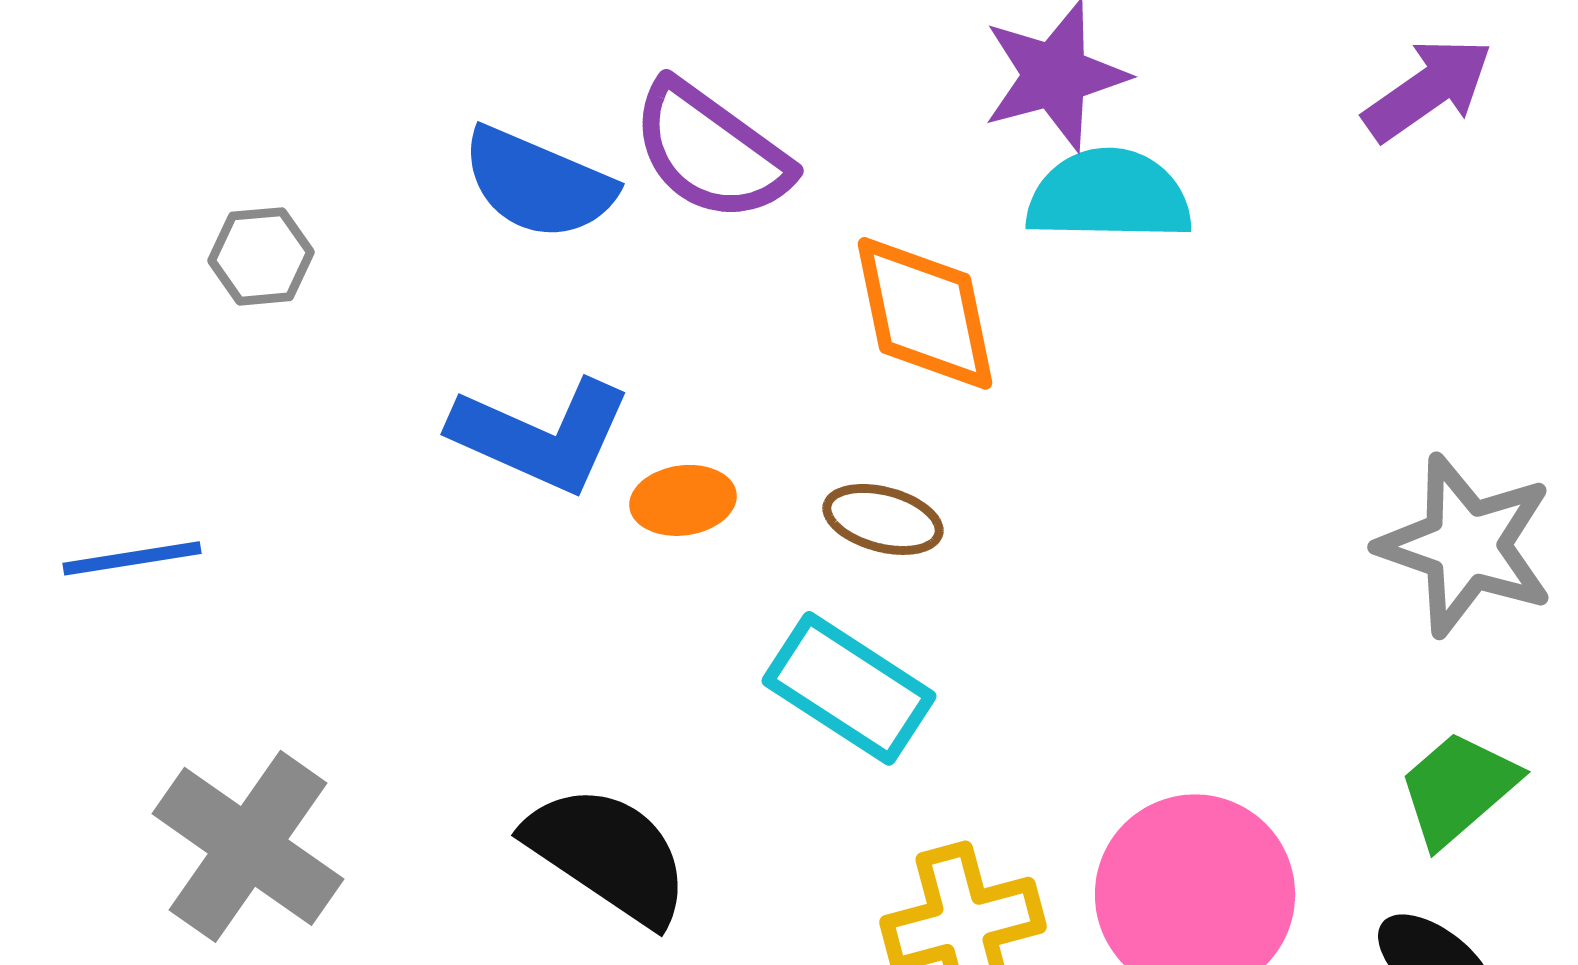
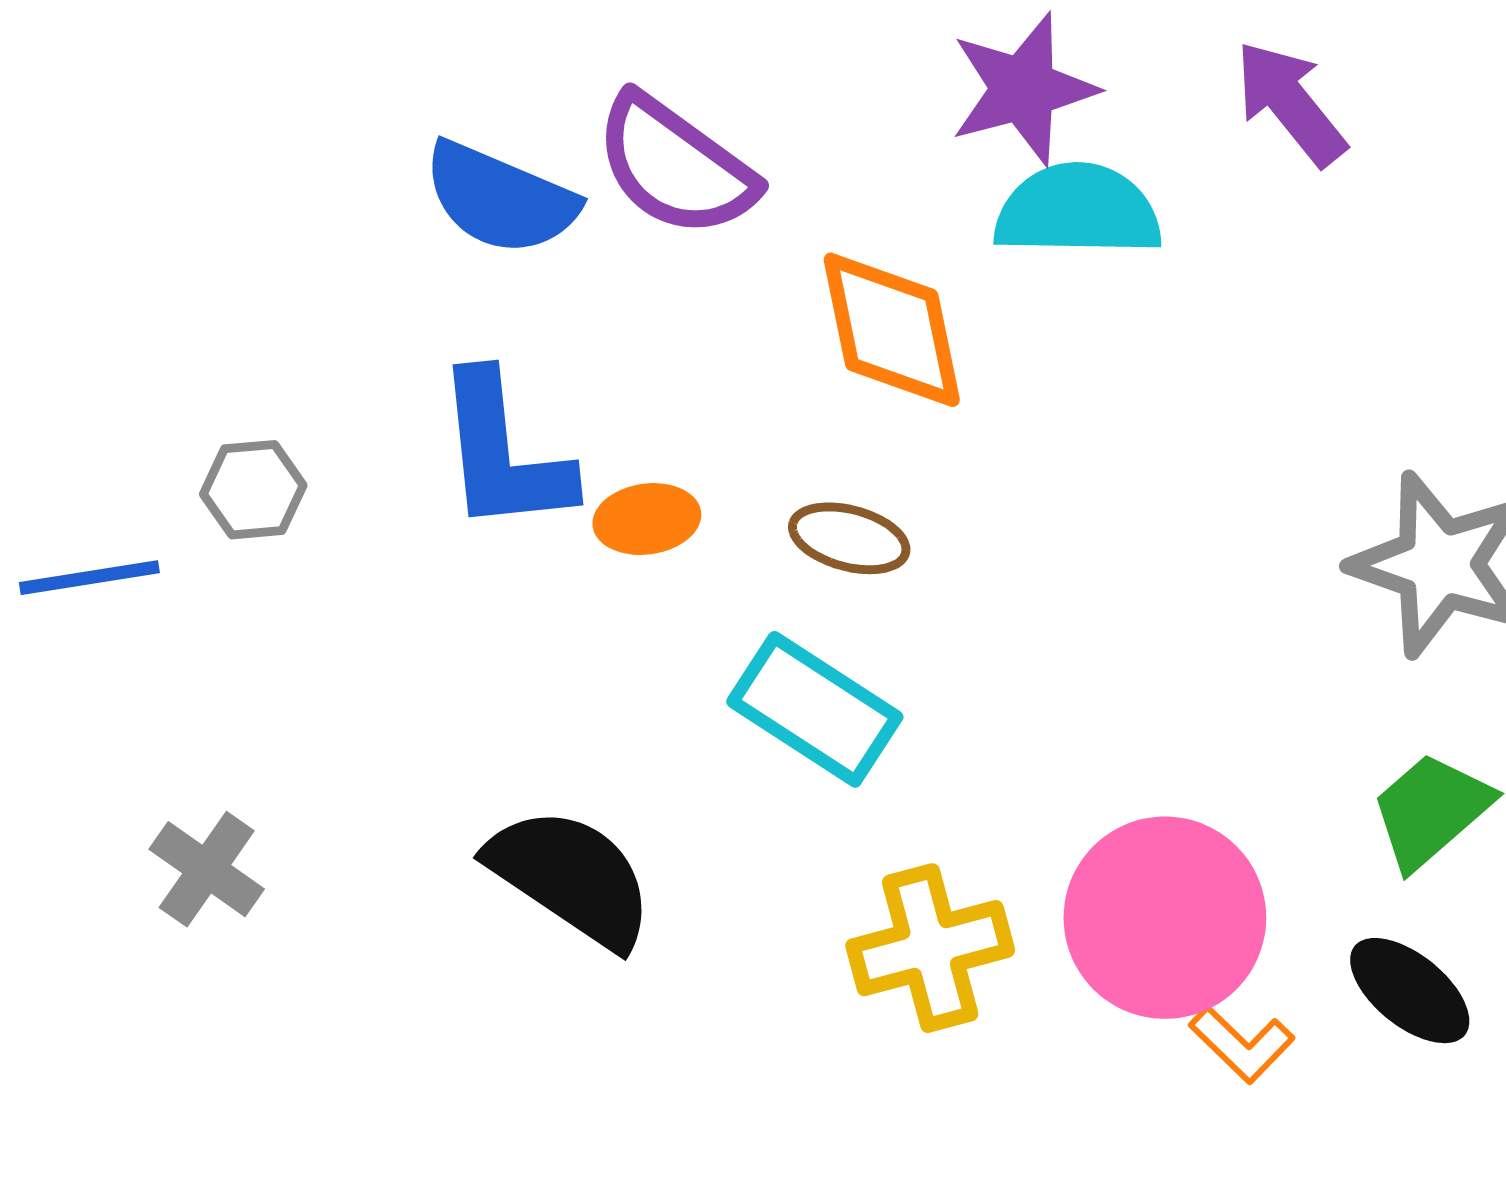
purple arrow: (1428, 89) -> (1290, 103), moved, turned -94
gray hexagon: (261, 256) -> (253, 490), moved
blue L-shape: (541, 435) -> (503, 453), turned 60
gray cross: (248, 846) -> (207, 869), size x0.6

